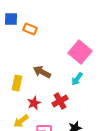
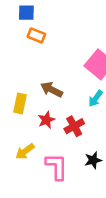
blue square: (11, 19) -> (26, 13), moved
red star: (34, 103) -> (46, 120), moved

